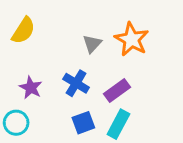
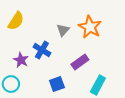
blue cross: (76, 83) -> (42, 50), moved
cyan rectangle: (118, 124) -> (98, 85), moved

